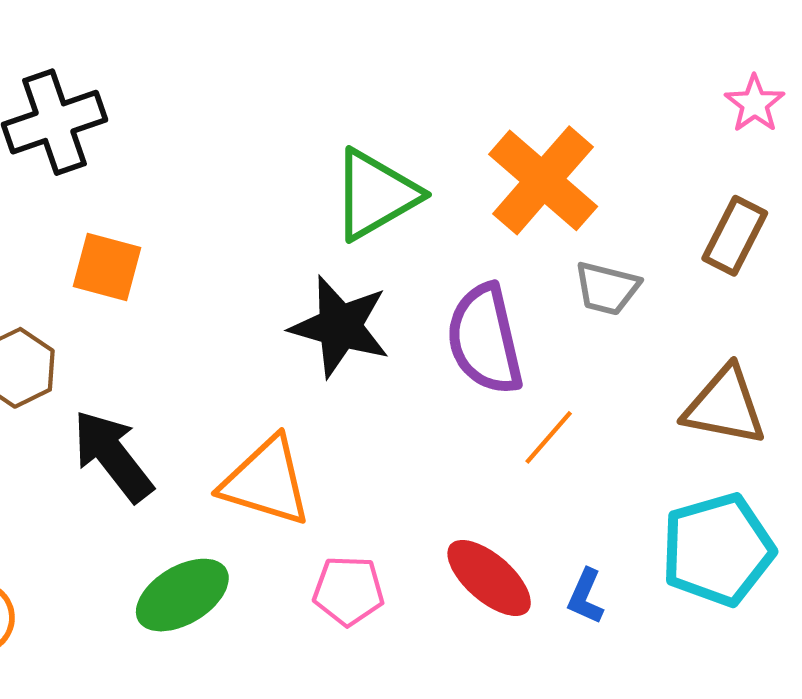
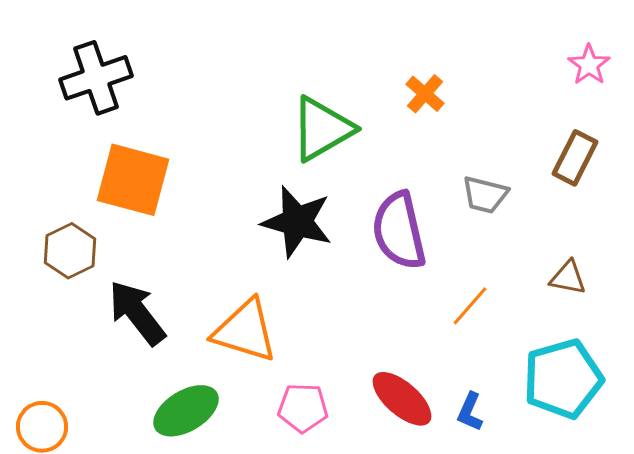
orange cross: (543, 180) -> (425, 94), moved, size x0.5
orange square: (107, 267) -> (133, 180), size x1.5
brown triangle: (725, 406) -> (568, 278), size x0.6
orange line: (549, 437) -> (470, 306), moved

